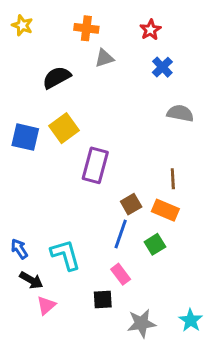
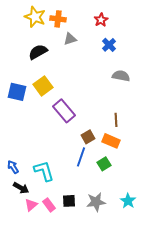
yellow star: (22, 25) -> (35, 17), moved, size x1.5
purple rectangle: (95, 165) -> (64, 111), turned -55
pink rectangle: (121, 274) -> (49, 205), moved
cyan star: (191, 320) -> (128, 201), moved
gray star: (142, 323) -> (96, 202), moved

